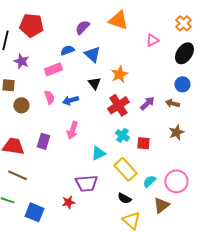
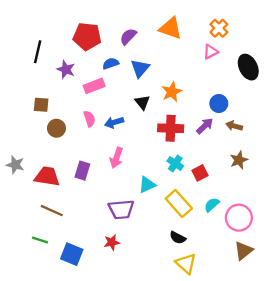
orange cross: (183, 23) -> (219, 28), moved
red pentagon: (31, 25) -> (87, 36), moved
black ellipse: (184, 53) -> (248, 67), turned -60
blue triangle: (92, 54) -> (140, 68), turned 30
purple star: (21, 61) -> (66, 69), moved
blue circle: (182, 84) -> (219, 104), moved
red cross: (118, 105) -> (171, 128), turned 35
red square: (143, 143) -> (200, 173), turned -32
cyan semicircle: (149, 181) -> (212, 205), moved
purple trapezoid: (86, 183) -> (121, 209), moved
brown triangle: (161, 205) -> (244, 251), moved

